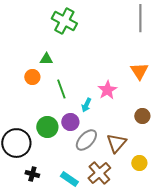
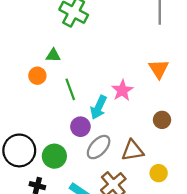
cyan arrow: (86, 105) -> (99, 107), size x1.5
green circle: (47, 127) -> (54, 156), moved
brown triangle: (116, 143) -> (133, 150), turned 40

